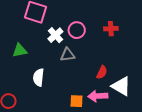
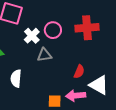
red cross: (111, 29) -> (87, 28), size x1.6

